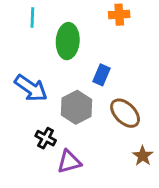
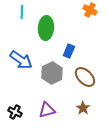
orange cross: (119, 15) -> (90, 10), moved, turned 32
black cross: (46, 138) -> (15, 112), moved
brown star: (143, 156) -> (83, 108), moved

